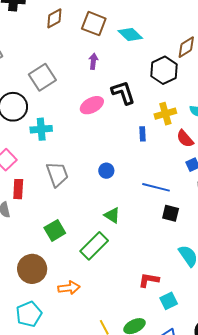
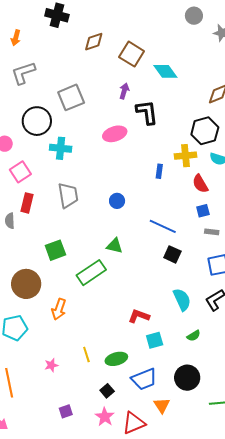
black hexagon: (164, 70) -> (205, 131), moved
black L-shape: (123, 93) -> (147, 112), moved
green triangle: (112, 215) -> (115, 246), turned -30
orange arrow: (69, 288) -> (59, 309), turned 105

